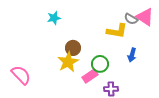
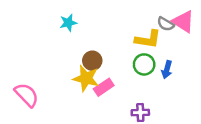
yellow star: (68, 62) -> (86, 78), turned -30
green circle: (100, 64) -> (144, 64), moved
pink rectangle: (90, 76) -> (104, 87), moved

